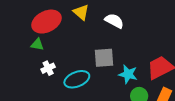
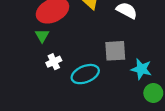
green triangle: (37, 44) -> (42, 36), turned 48

